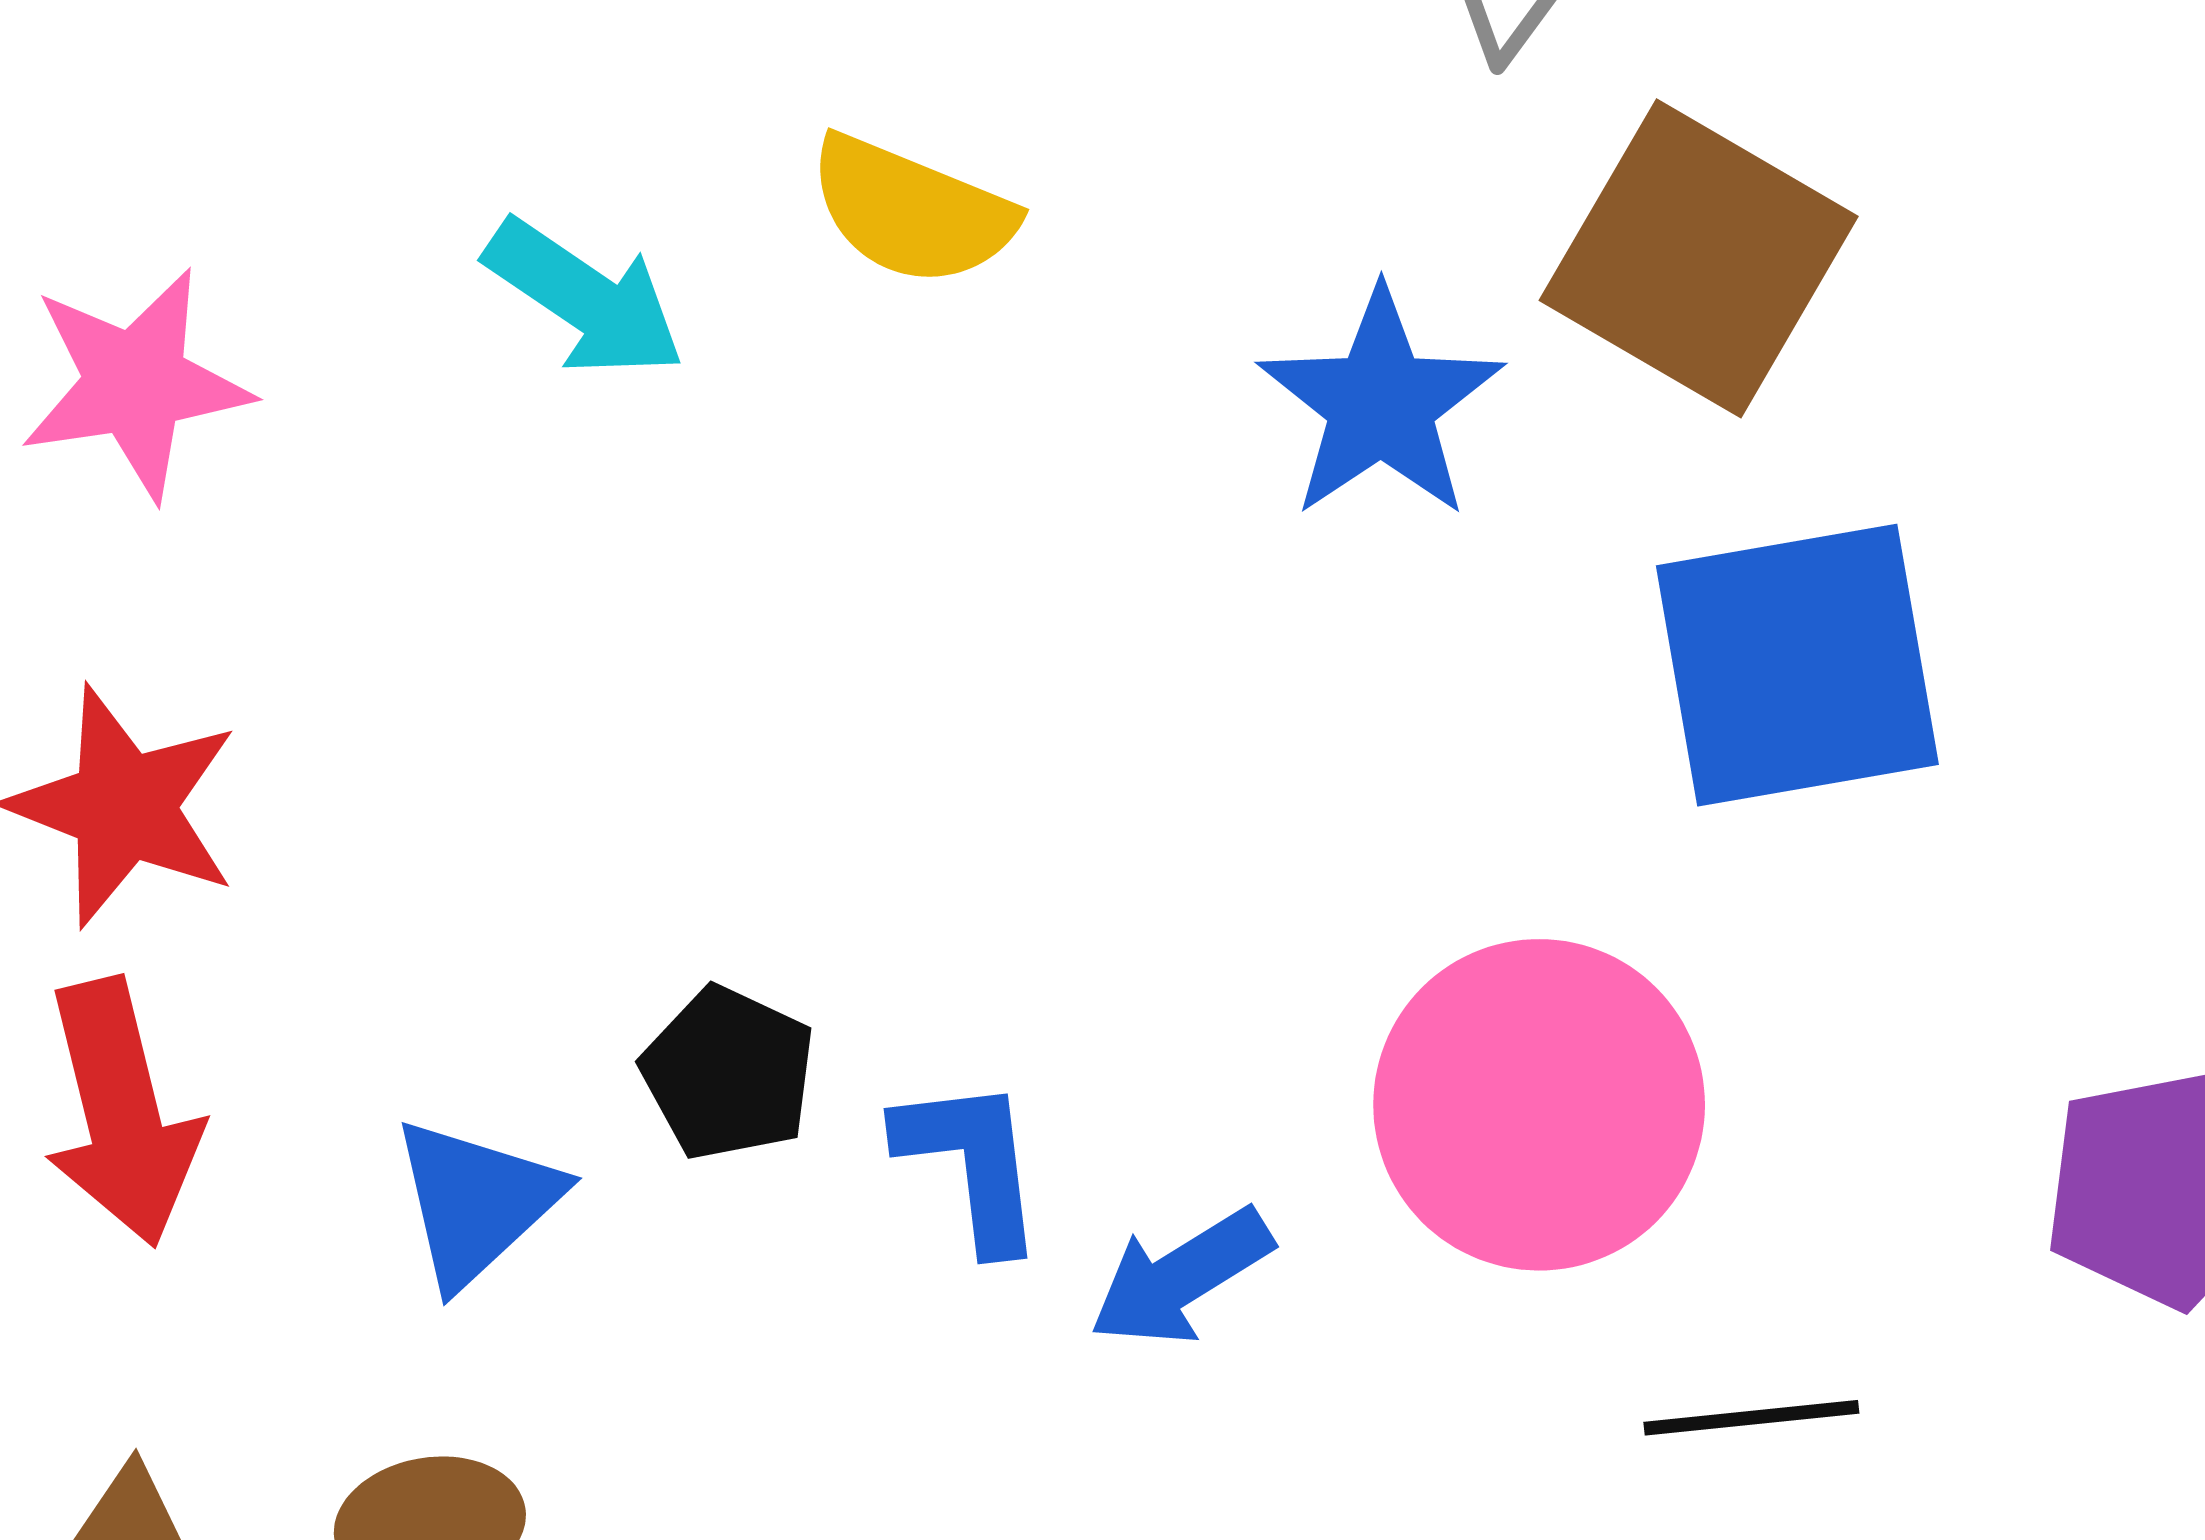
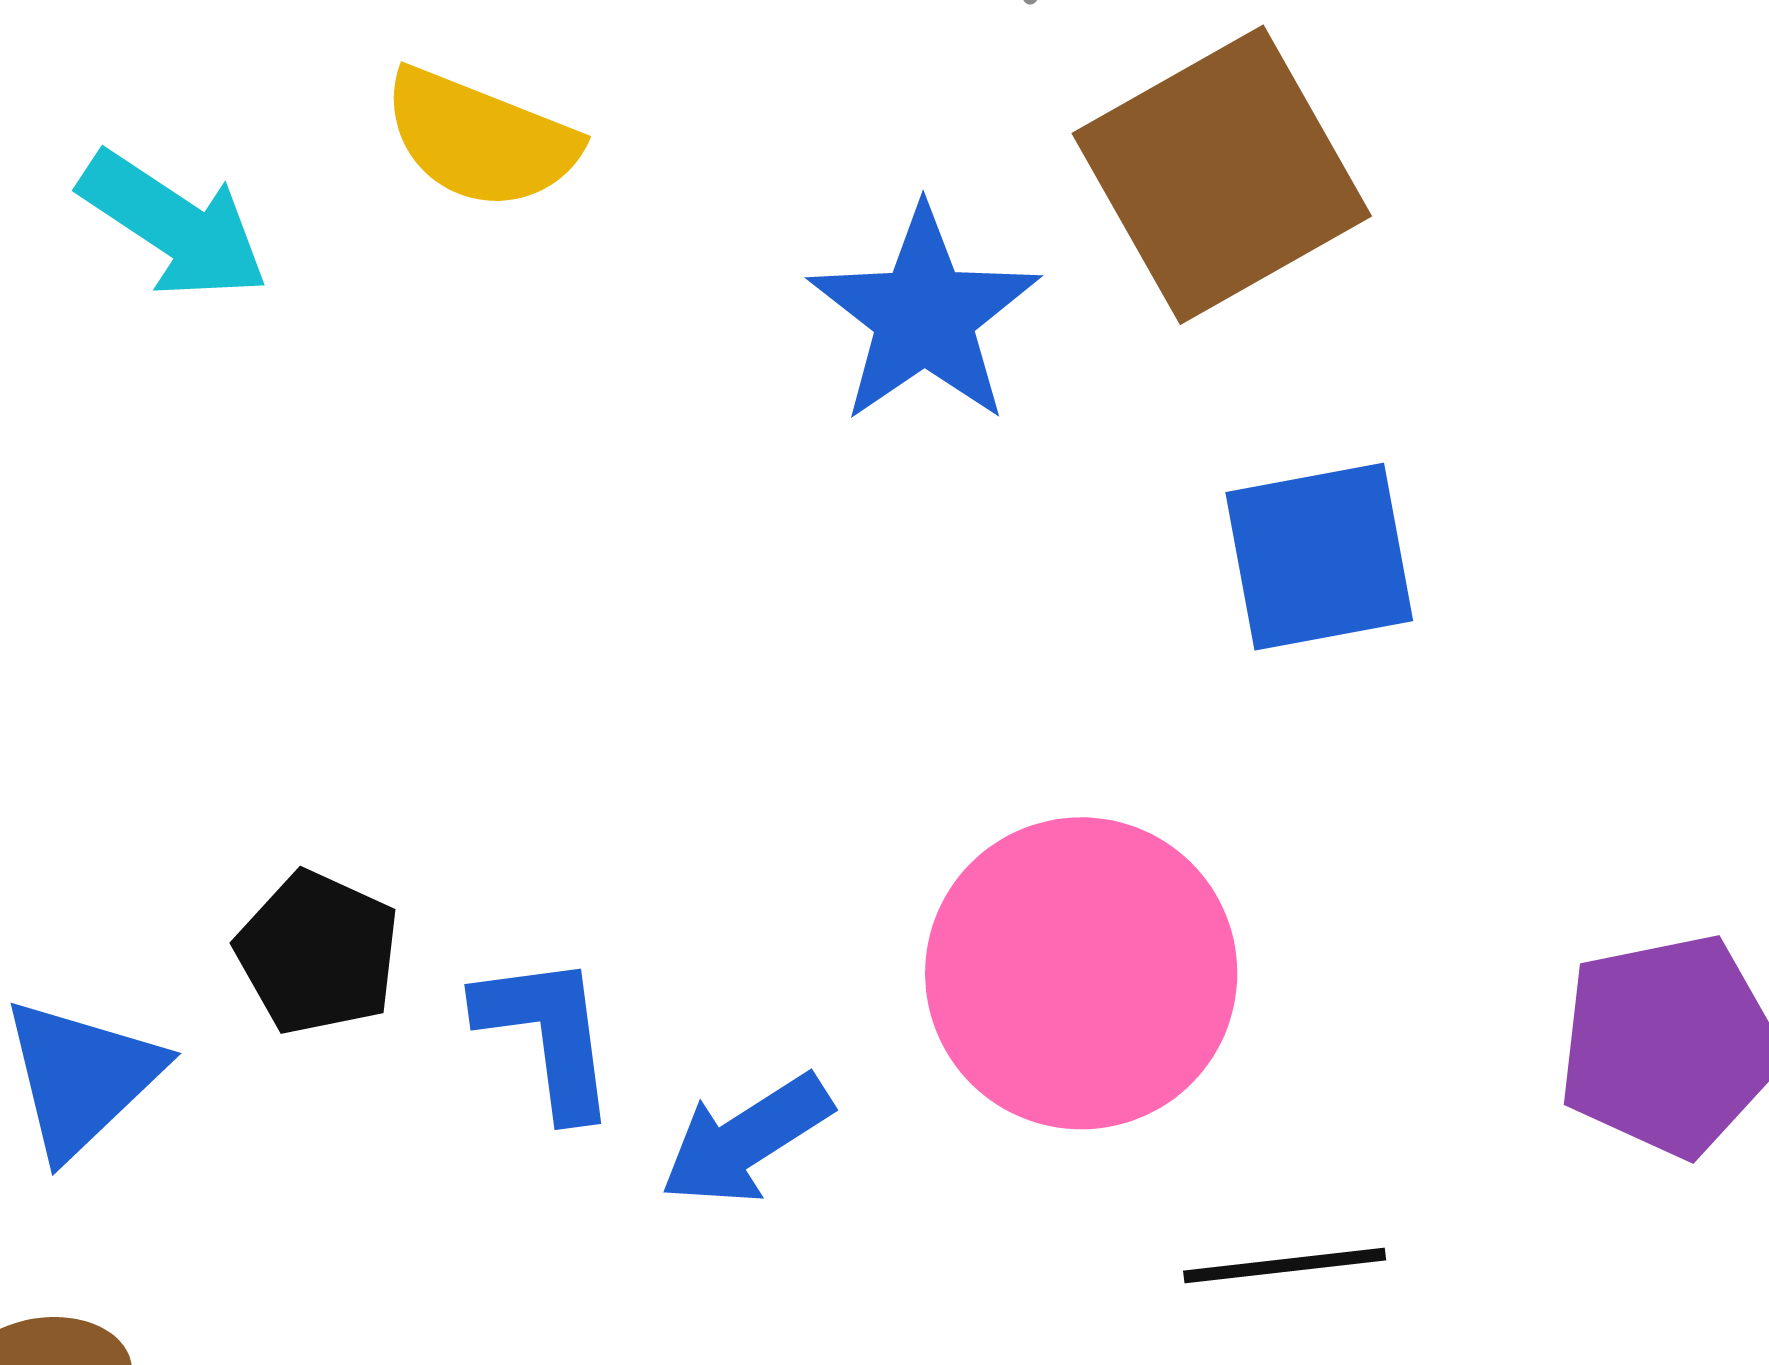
brown square: (1699, 258) -> (1222, 175), turned 31
blue square: (1797, 665) -> (1319, 557), size x0.7

